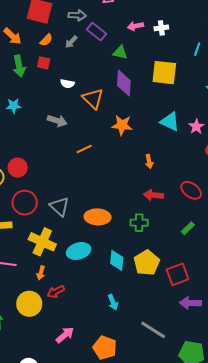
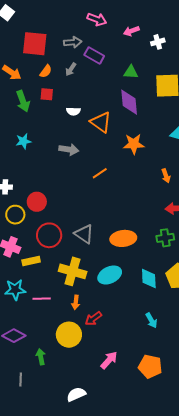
pink arrow: (135, 26) -> (131, 31), moved
green triangle: (120, 52) -> (131, 72), moved

